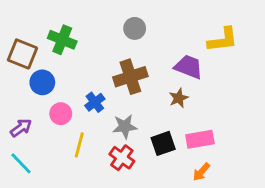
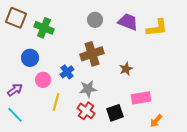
brown square: (22, 54) -> (16, 18), moved
purple trapezoid: (189, 67) -> (128, 22), moved
black square: (163, 143) -> (115, 113), moved
orange arrow: (201, 172) -> (156, 121), moved

